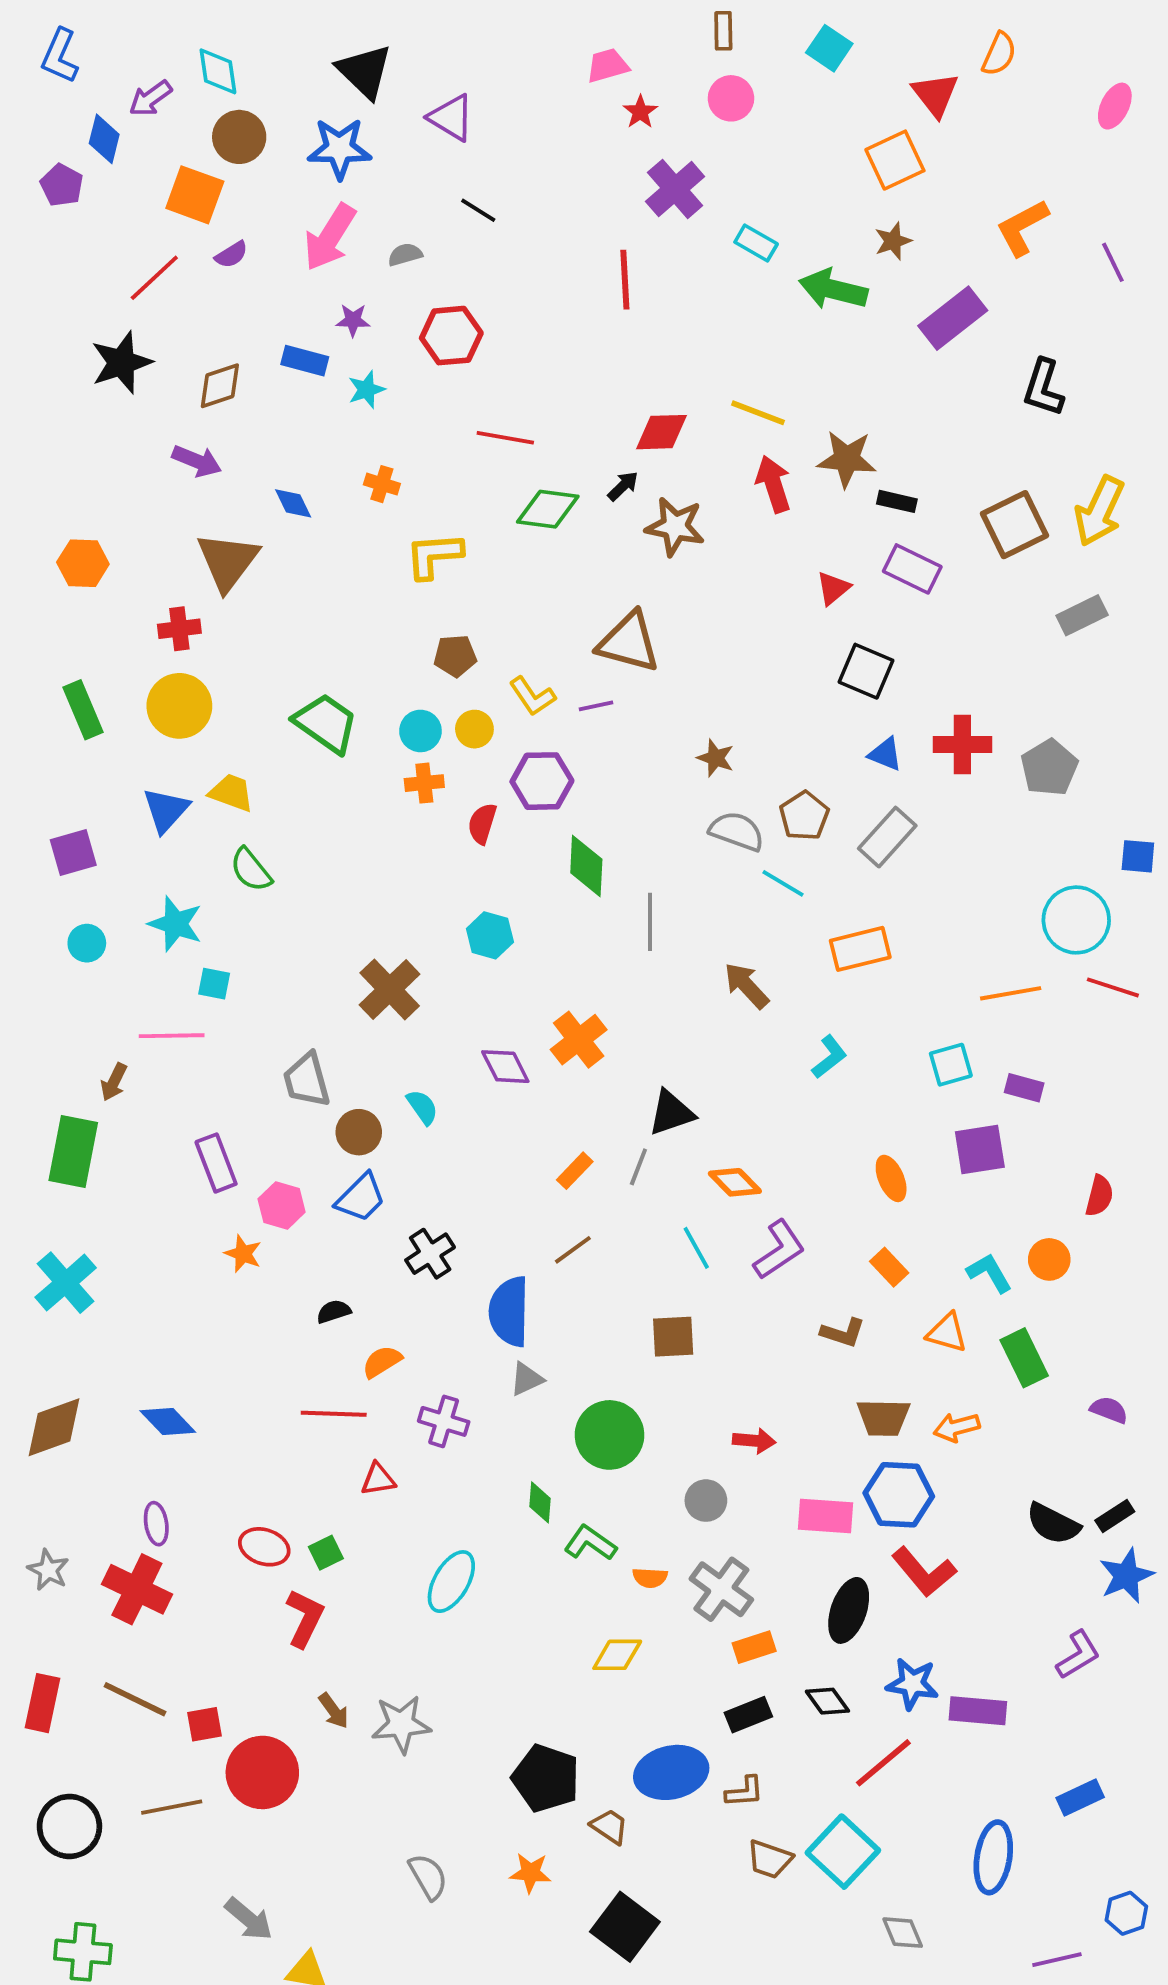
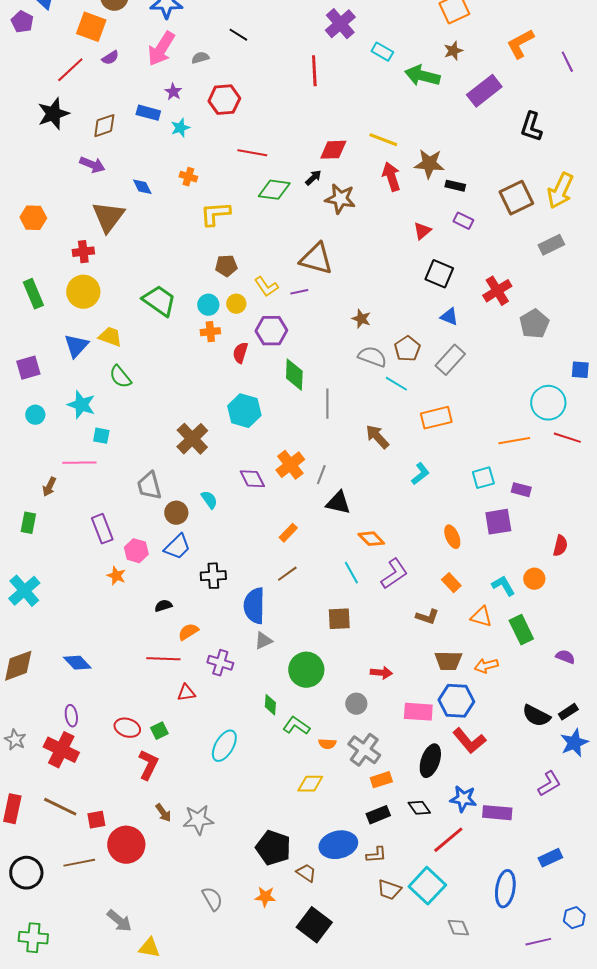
purple star: (353, 320) -> (173, 92), turned 30
purple rectangle: (912, 569) -> (463, 221), size x0.7
red cross: (962, 744) -> (497, 291), moved, turned -32
cyan hexagon: (490, 935) -> (244, 411), size x1.4
black triangle: (671, 1113) -> (338, 503), turned 32
green rectangle: (73, 1151) -> (28, 523), size x0.6
gray line: (638, 1167) -> (321, 475), moved
black cross: (430, 1254) -> (213, 576), turned 30

